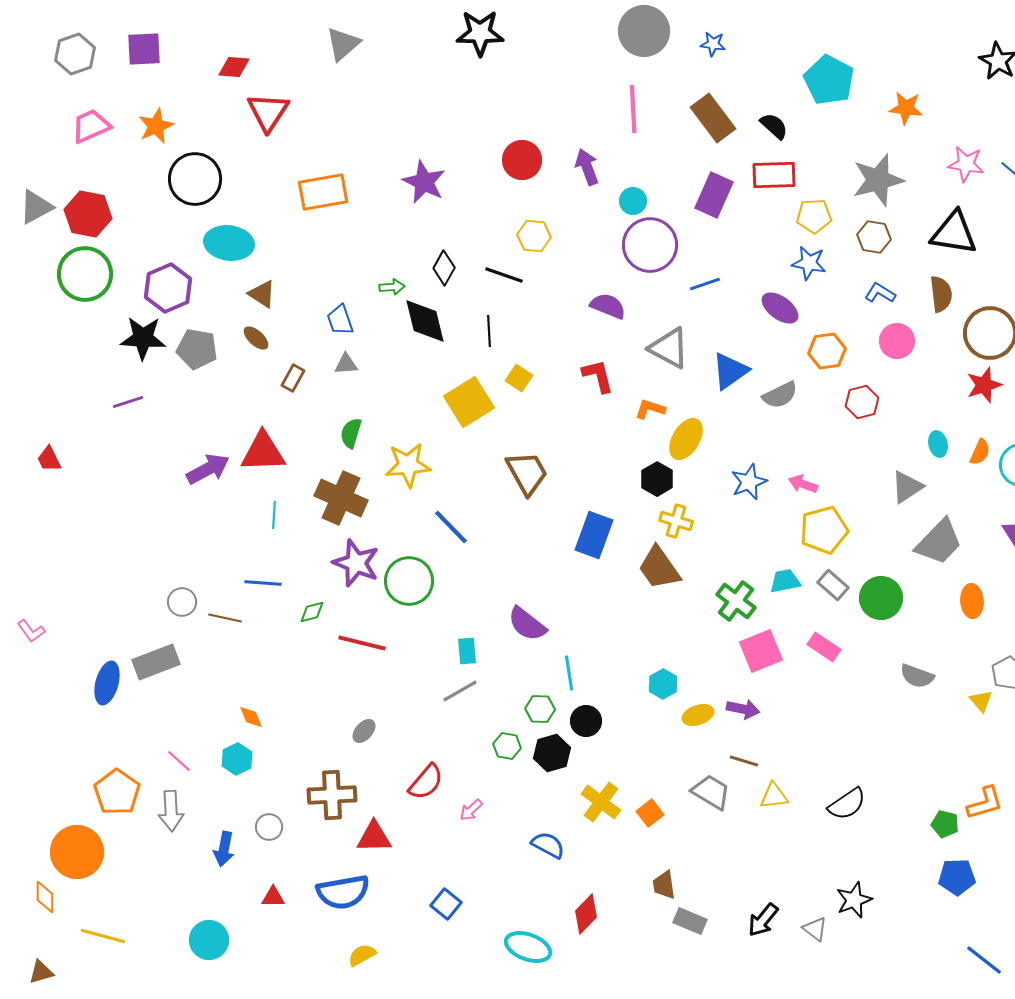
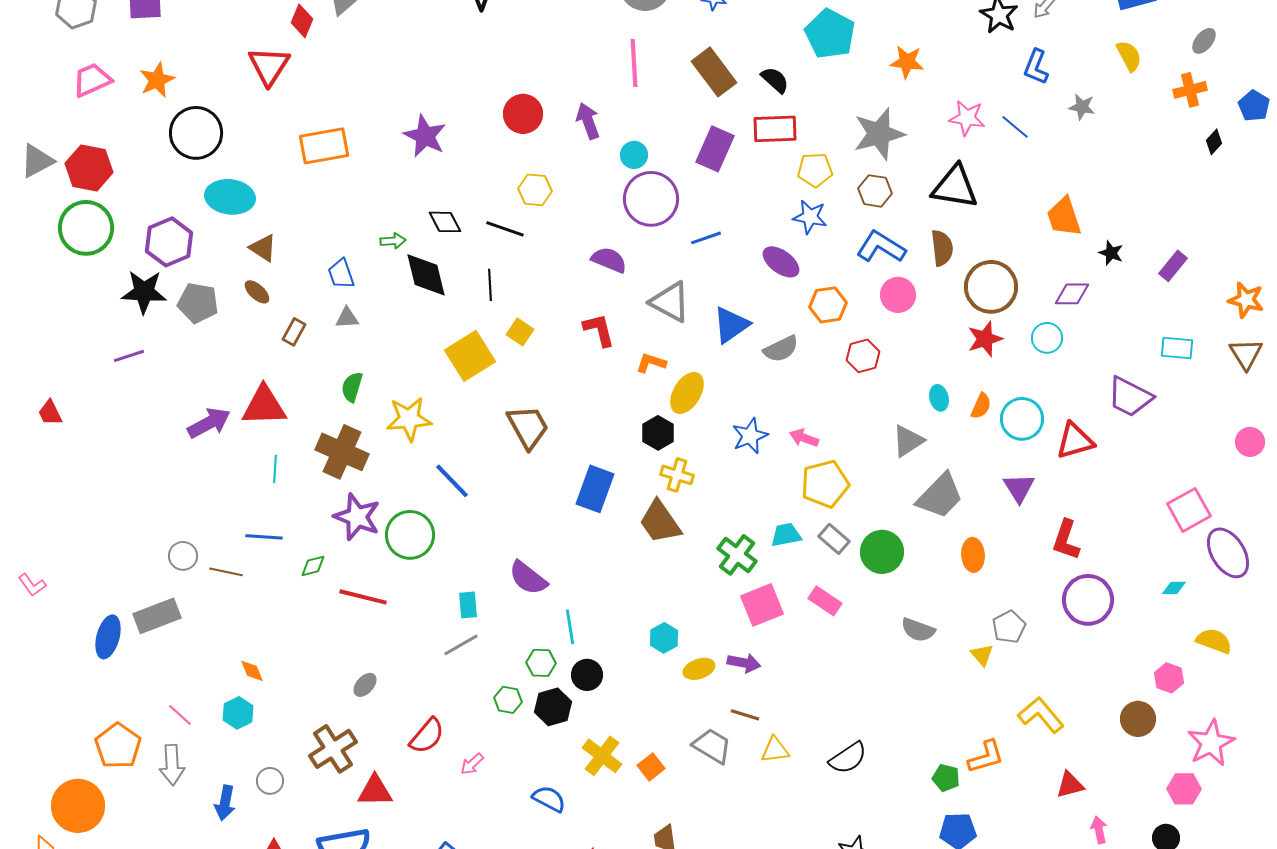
red diamond: (234, 67) -> (302, 21), moved, turned -72
black diamond: (444, 268) -> (445, 222), turned -56
blue L-shape: (880, 293) -> (881, 247), size x1.6
brown cross: (332, 795) -> (333, 749), turned -30

